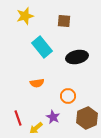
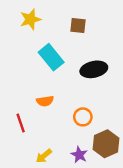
purple star: (53, 117) -> (79, 155), moved
red line: (18, 118) -> (21, 123), moved

